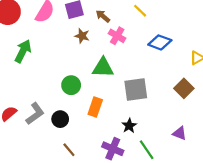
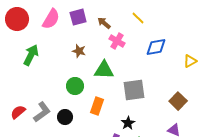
brown star: (82, 36) -> (79, 51), moved
blue diamond: (160, 42) -> (156, 47), turned -30
brown square: (184, 88) -> (178, 101), moved

